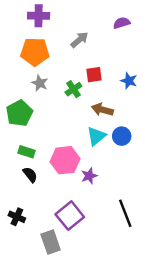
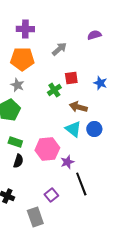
gray star: (40, 83) -> (17, 85), moved
cyan triangle: (96, 136) -> (73, 129), turned -42
black semicircle: (30, 175) -> (18, 161), turned 56
black line: (125, 213) -> (81, 184), moved
purple square: (70, 216) -> (51, 195), size x0.6

